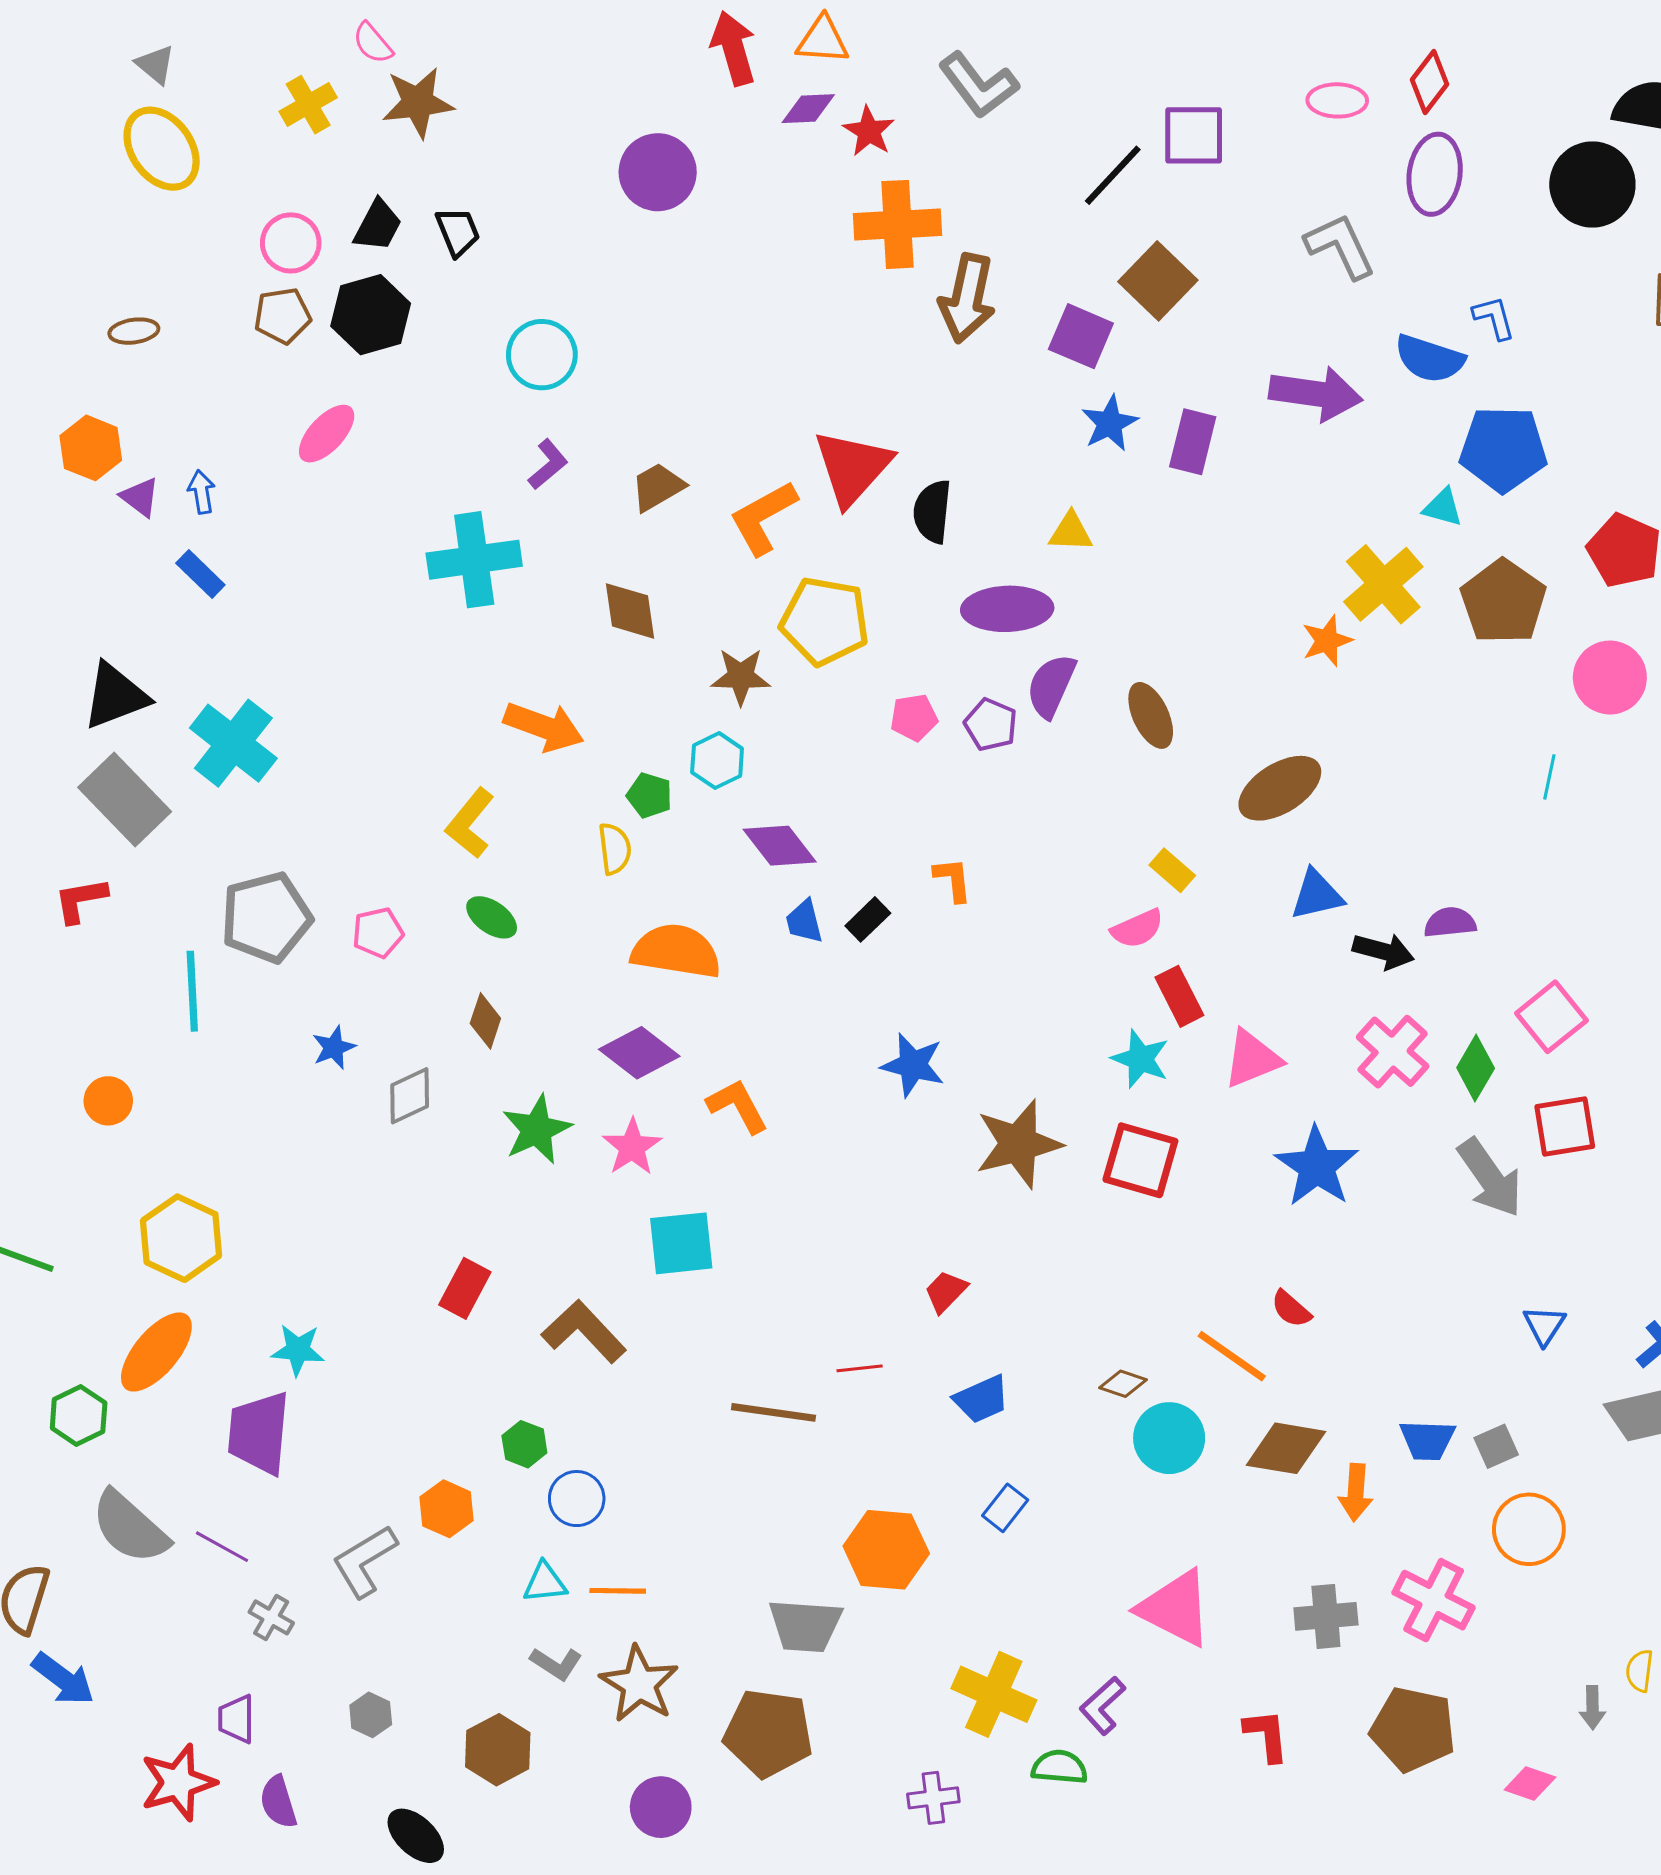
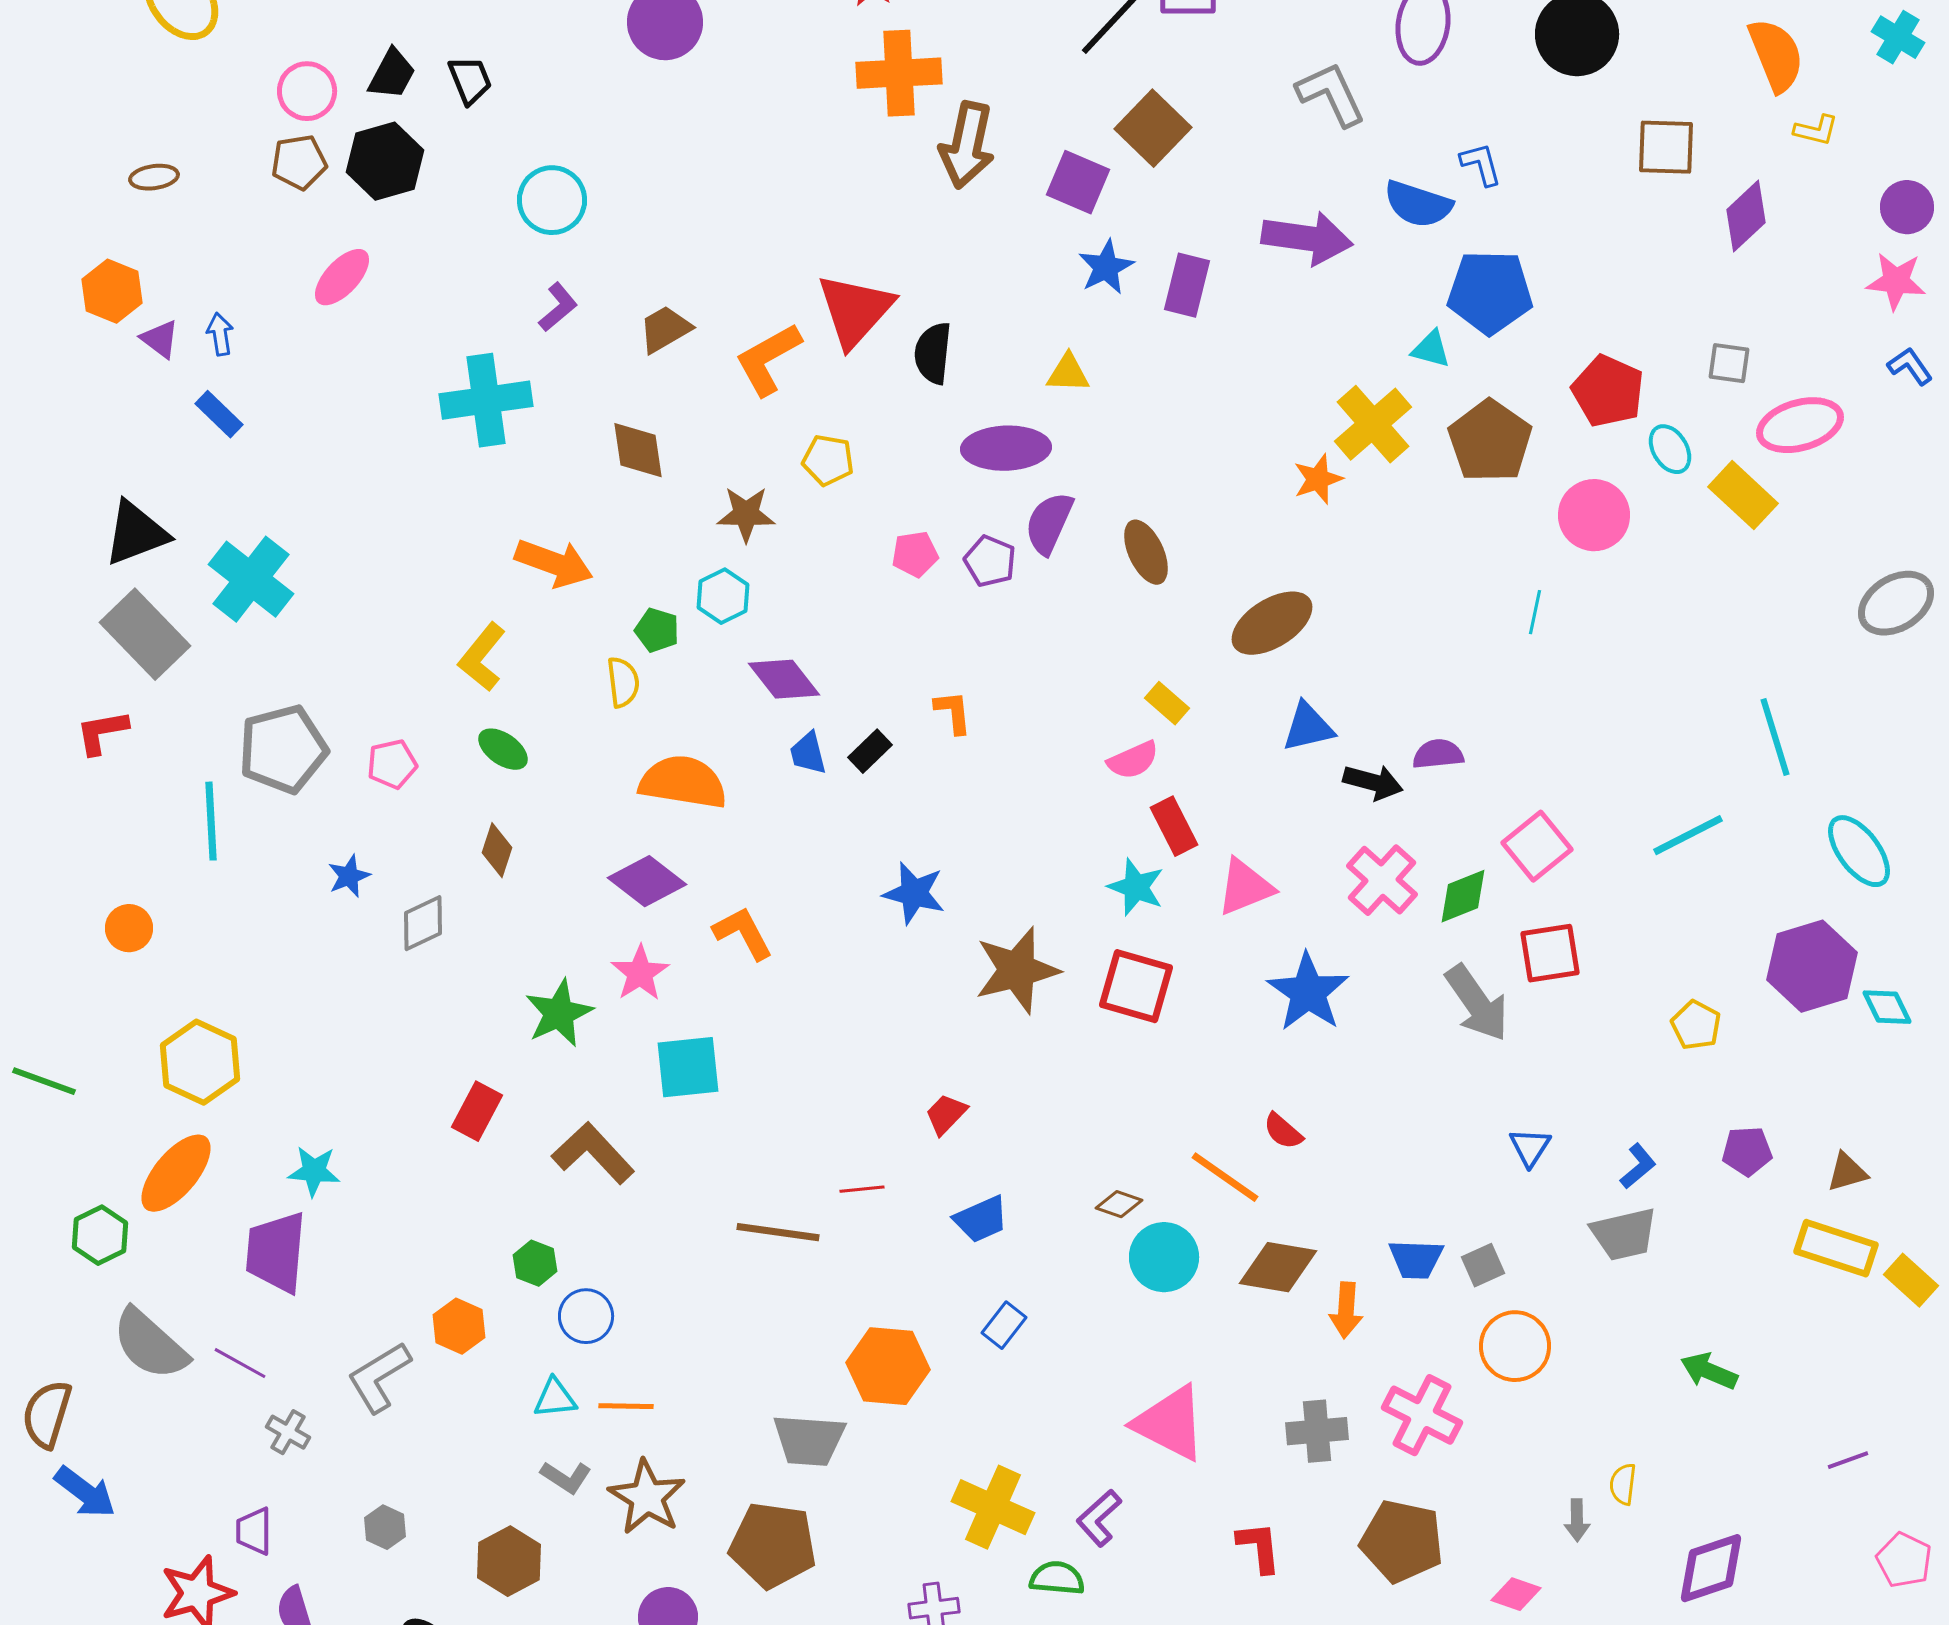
yellow pentagon: (825, 621) -> (828, 460), size x0.6
green diamond: (1476, 1068) -> (1463, 896), turned 38
green star: (537, 1130) -> (559, 1013), moved

